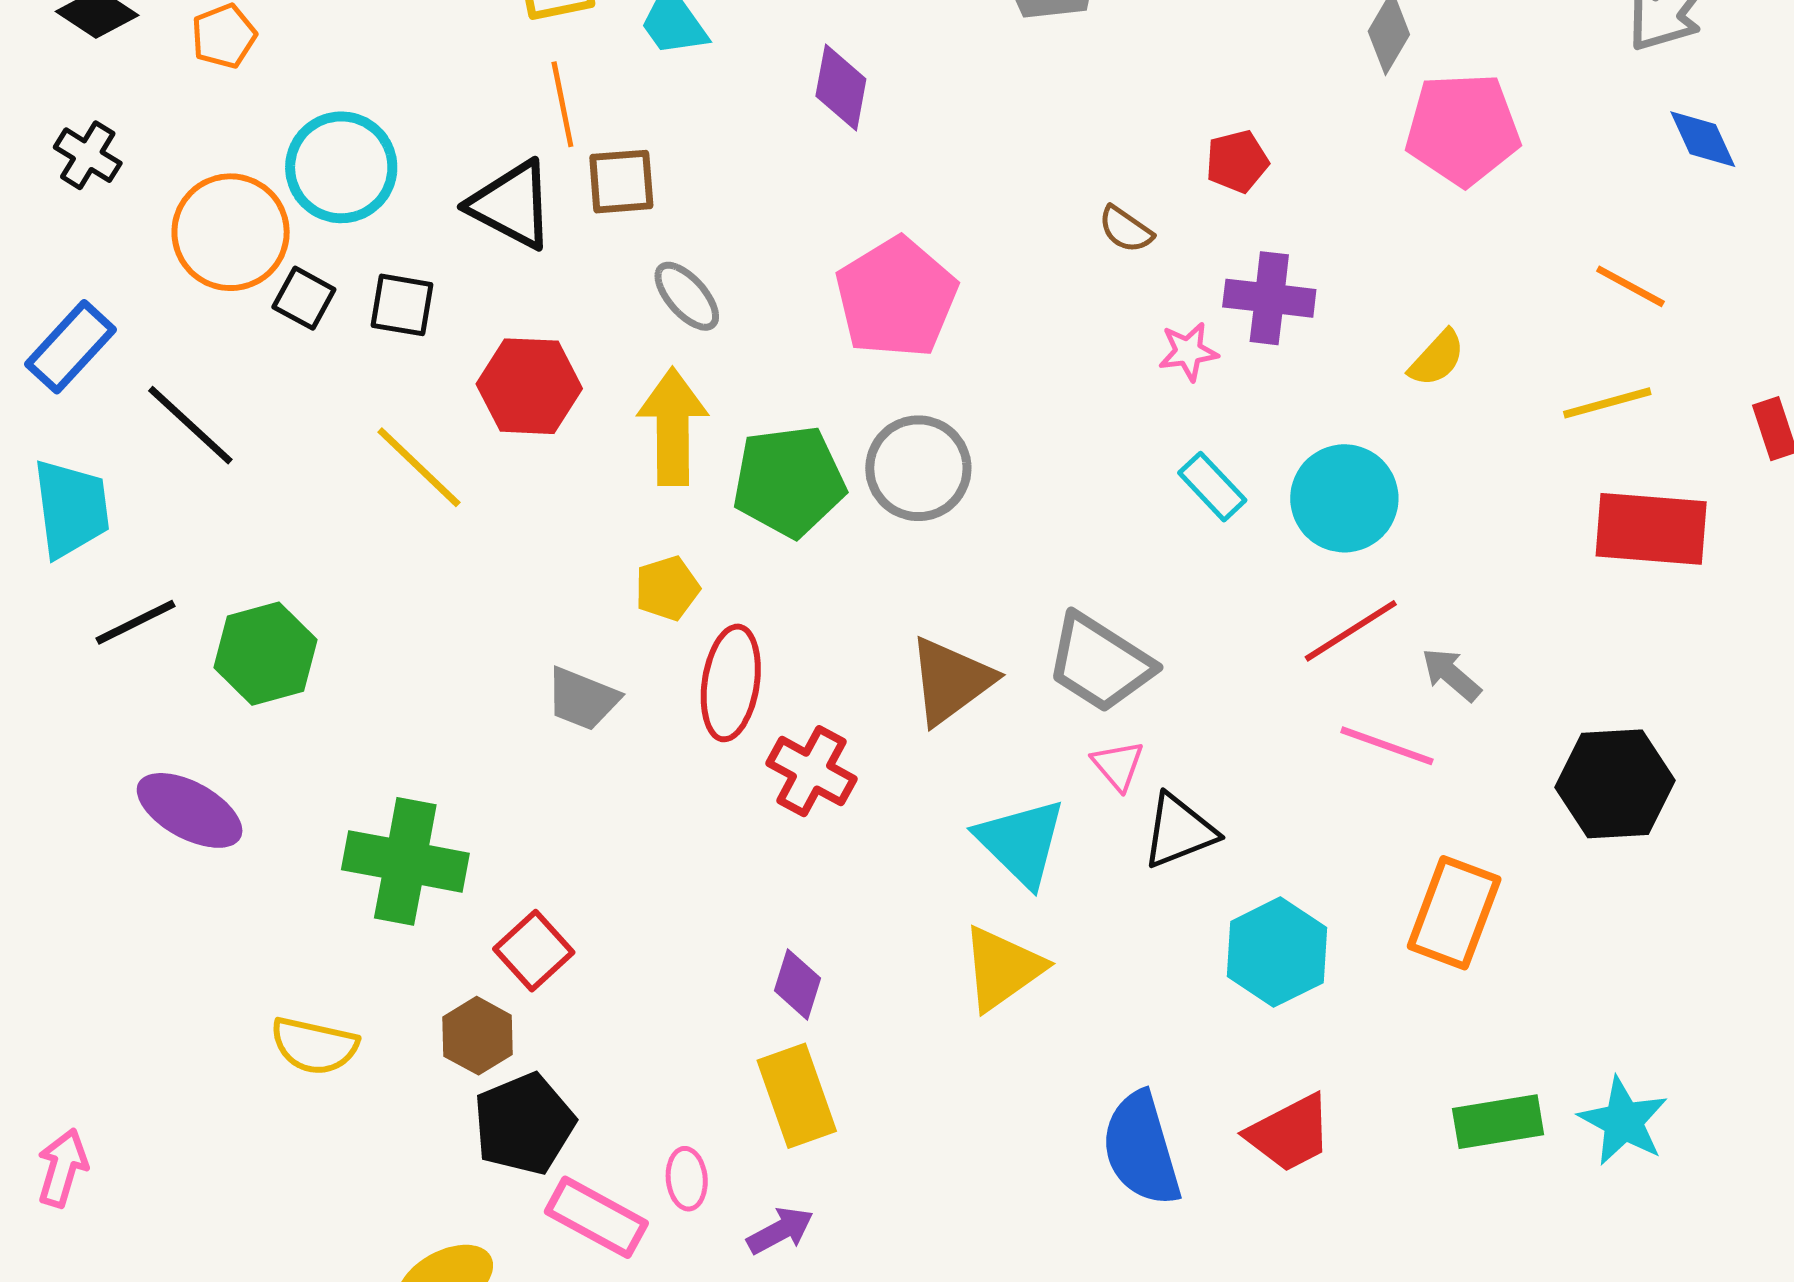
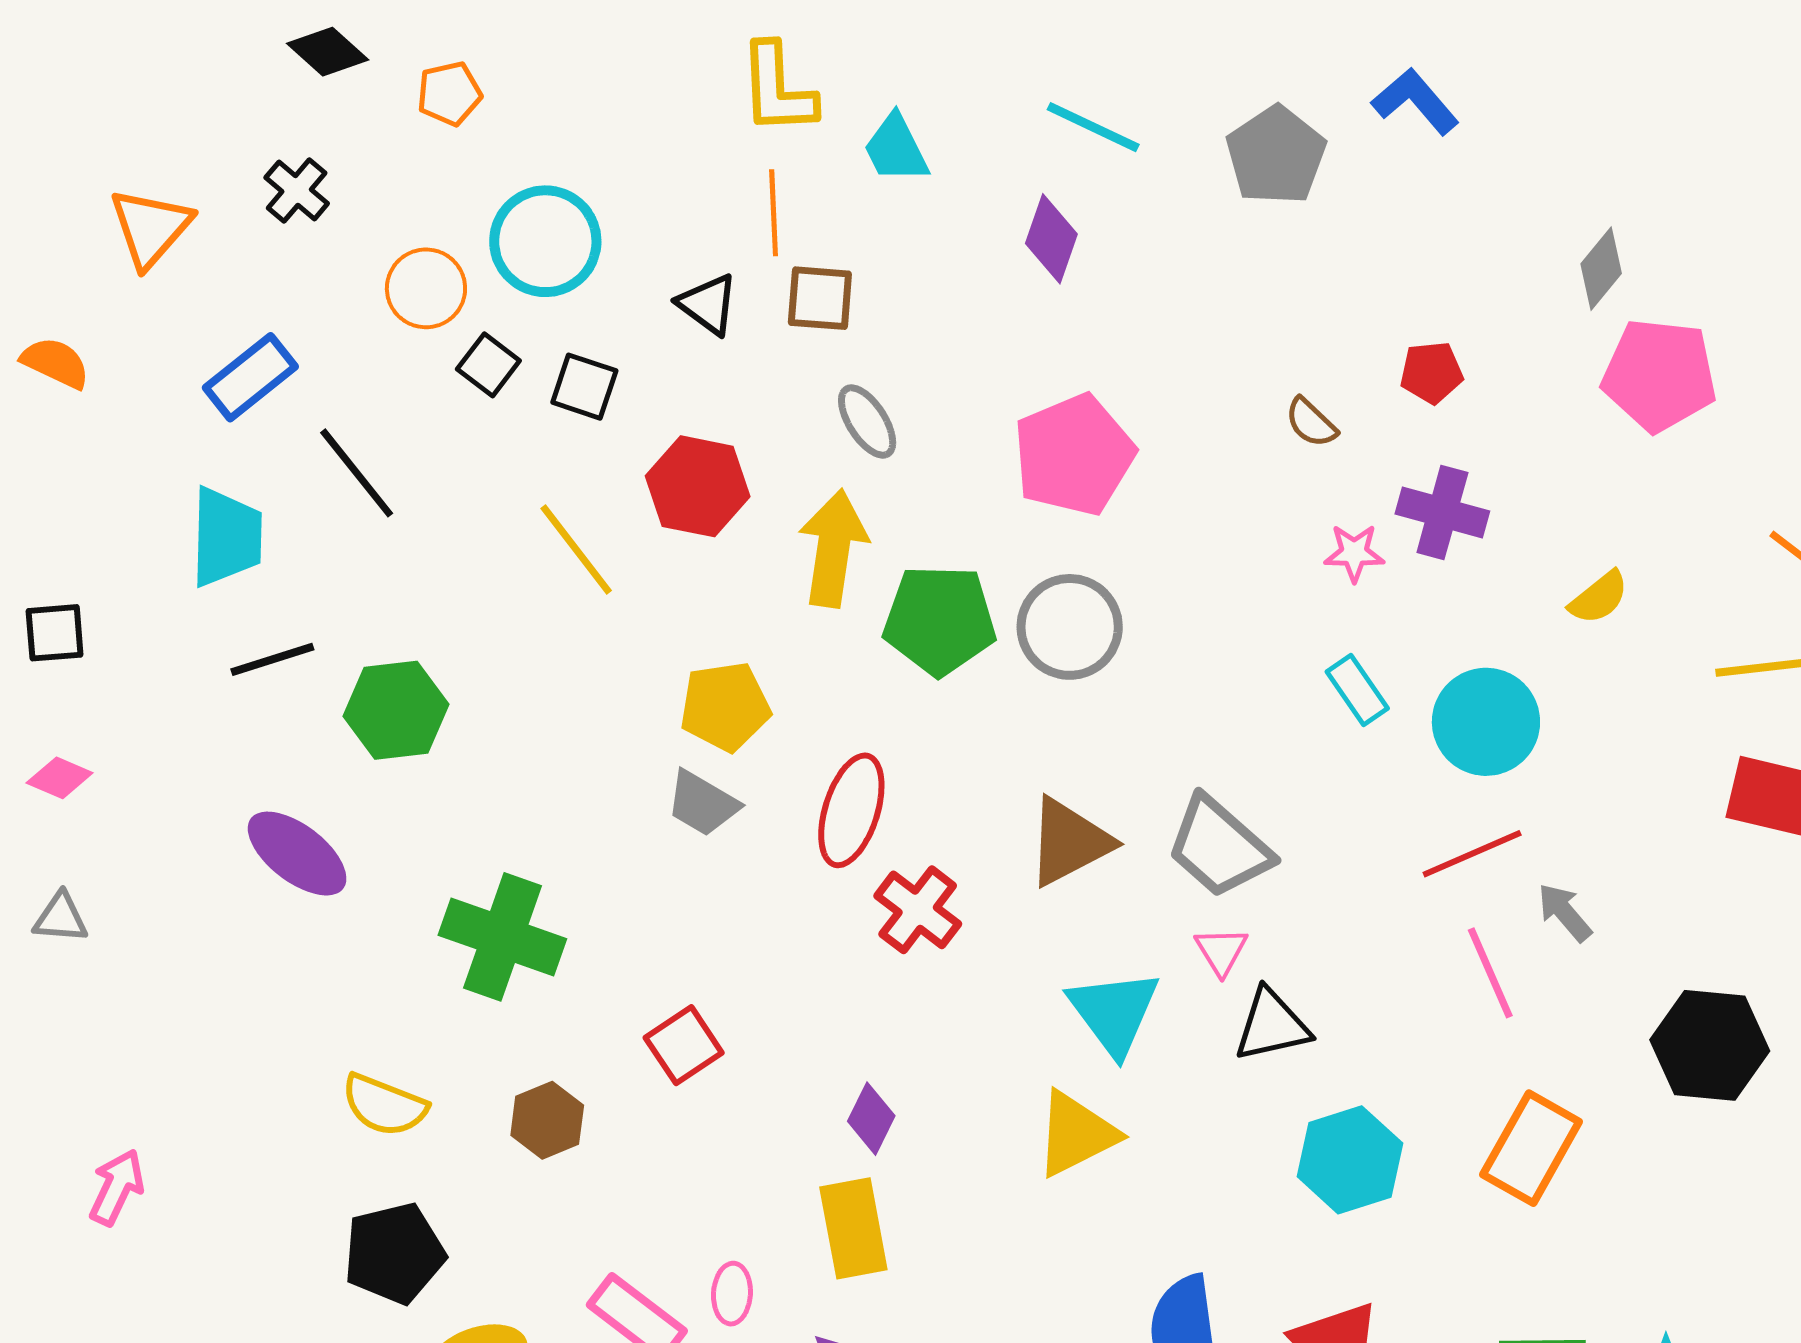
black triangle: (512, 205) -> (708, 304), size x0.7
orange circle: (231, 232) -> (426, 288), size x0.7
yellow pentagon: (667, 588) -> (725, 707), moved, size x1.4
pink line: (1387, 746) -> (1490, 973), turned 38
red square: (534, 951) -> (684, 1045), moved
black pentagon: (524, 1124) -> (394, 1253), moved

